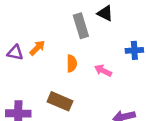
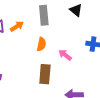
gray rectangle: (81, 26) -> (44, 15), moved
brown rectangle: (60, 101) -> (45, 74), moved, turned 60

